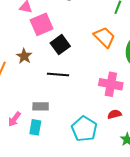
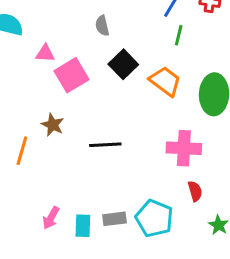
black square: (60, 45) -> (123, 64), moved
gray rectangle: (41, 106) -> (114, 219), moved
red semicircle: (114, 114) -> (195, 191), turned 96

